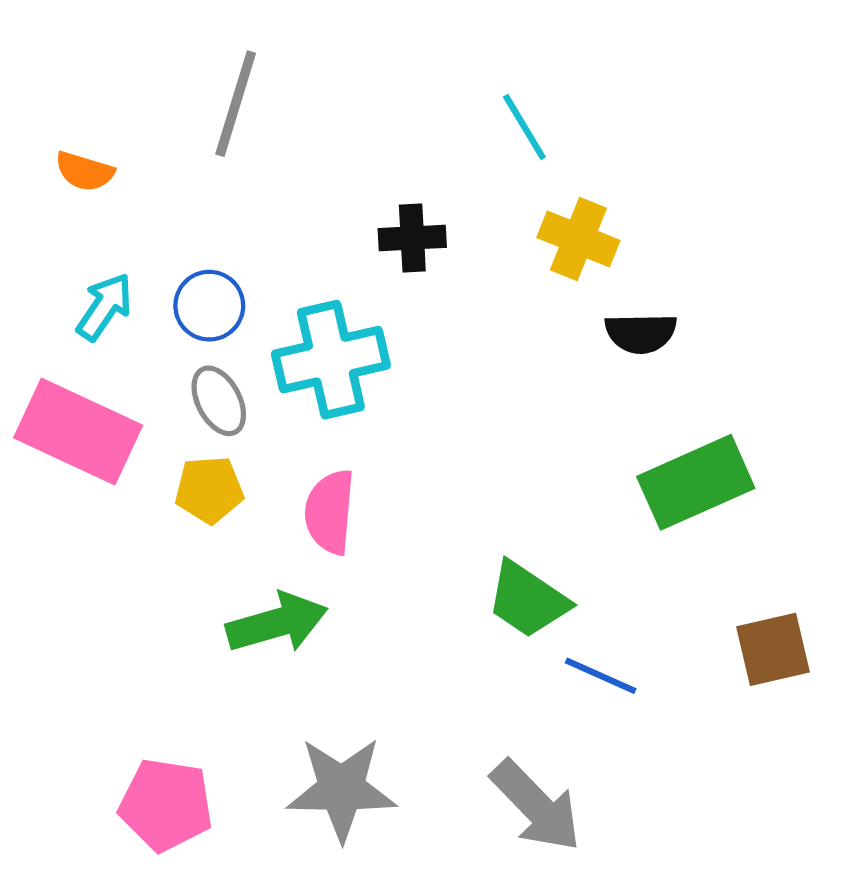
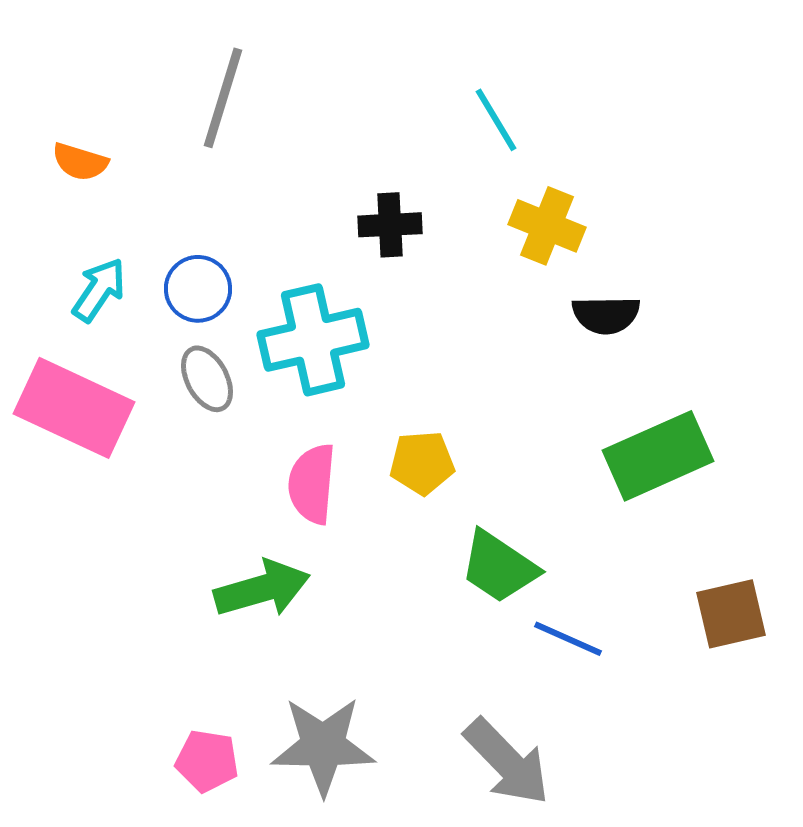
yellow pentagon: (209, 490) -> (422, 463), moved
pink pentagon: (166, 805) -> (207, 761), moved, size x0.7

